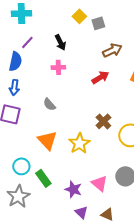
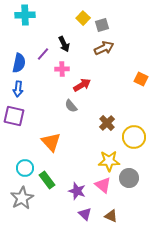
purple line: (27, 42) -> (43, 54), moved
brown arrow: (112, 50) -> (104, 48), moved
red arrow: (100, 77) -> (82, 85), moved
gray semicircle: (49, 104) -> (71, 106), moved
yellow star: (79, 143) -> (109, 161), moved, turned 30

